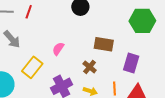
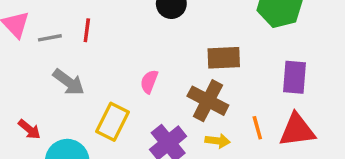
purple rectangle: (131, 63) -> (295, 77), moved
brown cross: (90, 67) -> (208, 101), size x1.6

